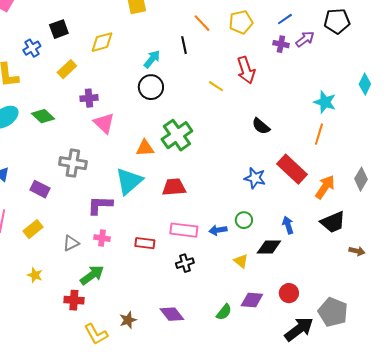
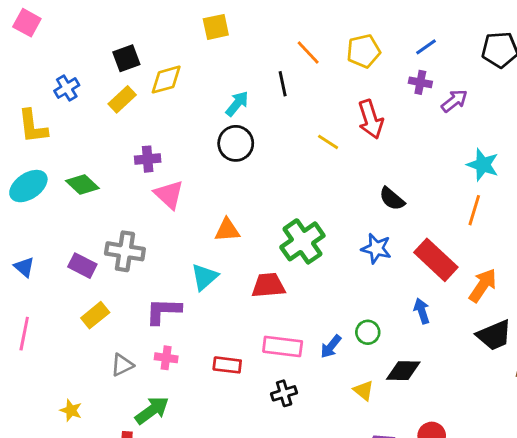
black square: (59, 29) -> (126, 58), moved
purple arrow: (305, 39) -> (454, 101), moved
yellow rectangle: (67, 69) -> (122, 99), moved
green cross: (177, 135) -> (302, 241), moved
blue star: (255, 178) -> (376, 248), moved
cyan triangle: (129, 181) -> (204, 277), size x0.7
purple rectangle: (40, 189) -> (82, 266), moved
blue arrow: (288, 225) -> (422, 311), moved
yellow rectangle: (33, 229) -> (95, 315), moved
blue arrow: (218, 230) -> (331, 346), turned -42

